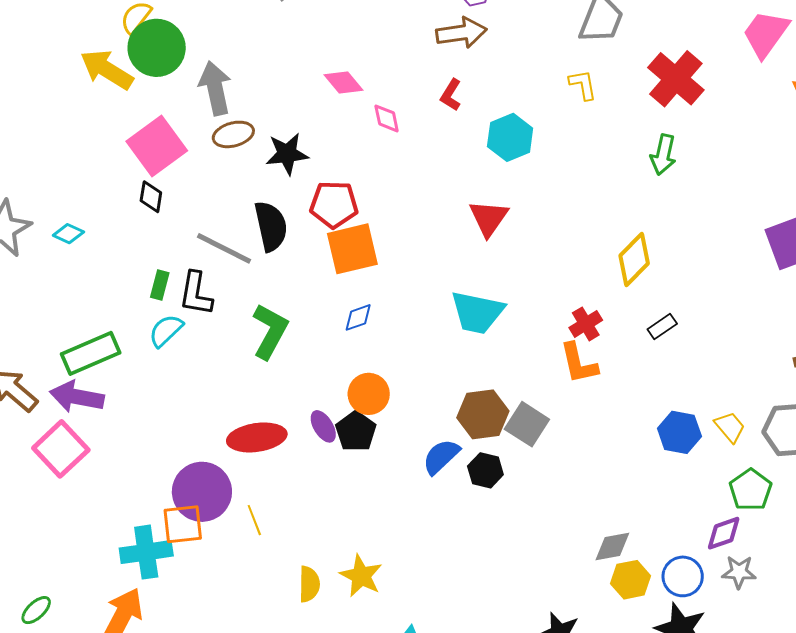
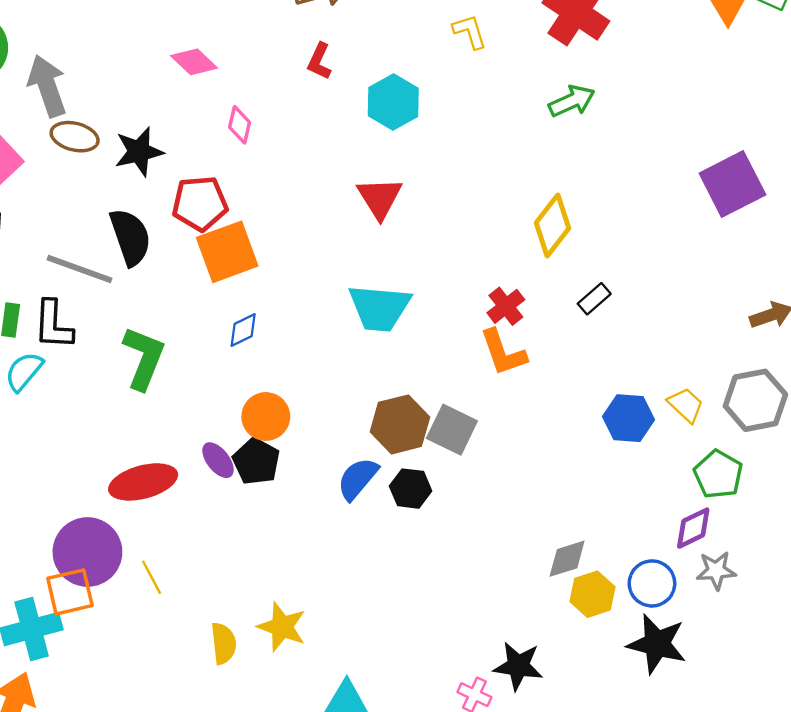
pink diamond: (387, 118) -> (240, 125), moved, turned 32
brown ellipse: (233, 134) -> (75, 137), turned 36
green arrow: (663, 155) -> (572, 101), turned -120

